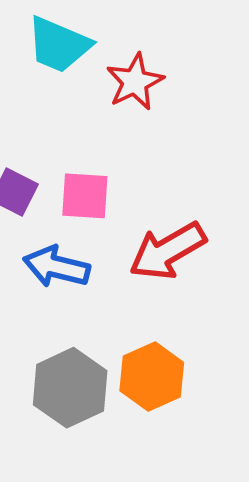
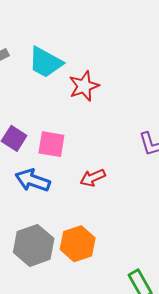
red arrow: (168, 251) -> (93, 178), size x0.6

